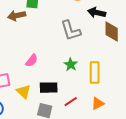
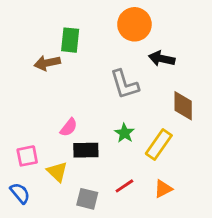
brown diamond: (112, 32) -> (183, 106), moved
yellow rectangle: (95, 73) -> (159, 144), turned 35
black rectangle: (49, 88) -> (86, 150), moved

